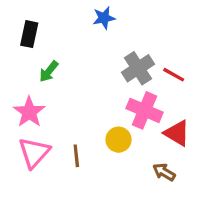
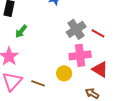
pink cross: (144, 110) -> (80, 55), turned -30
brown line: (76, 156) -> (38, 83), turned -64

